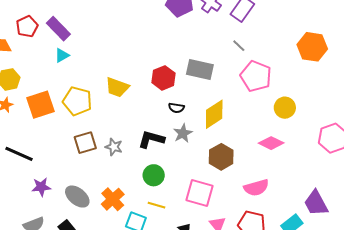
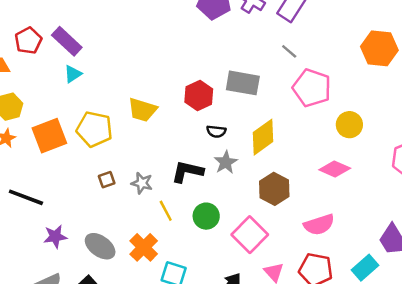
brown square: (85, 143) -> (107, 180), size x0.6
green circle: (154, 175) -> (206, 216), moved
pink square: (200, 193) -> (250, 235), turned 32
yellow line: (156, 205) -> (166, 211), moved, turned 48

